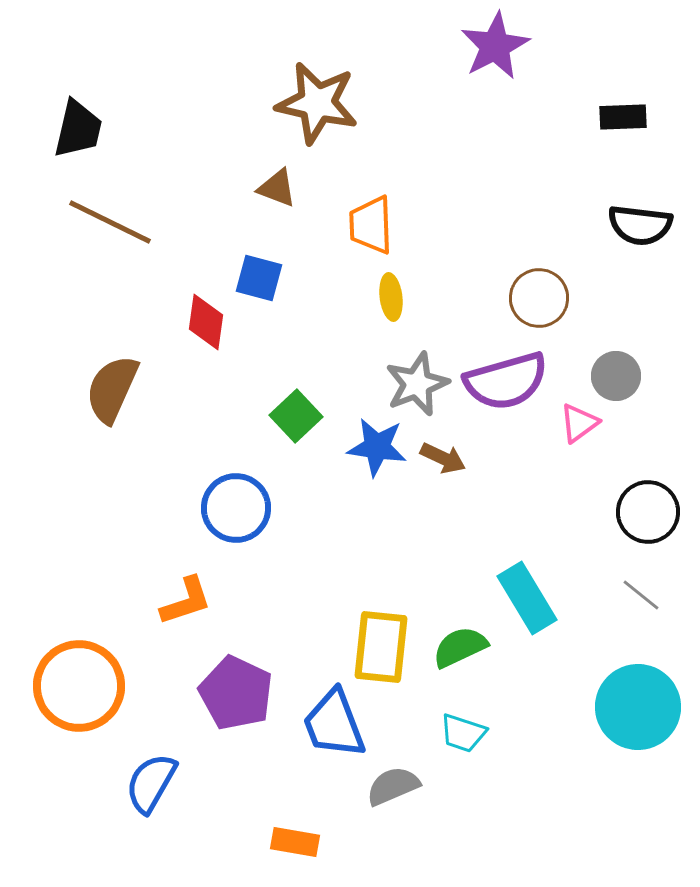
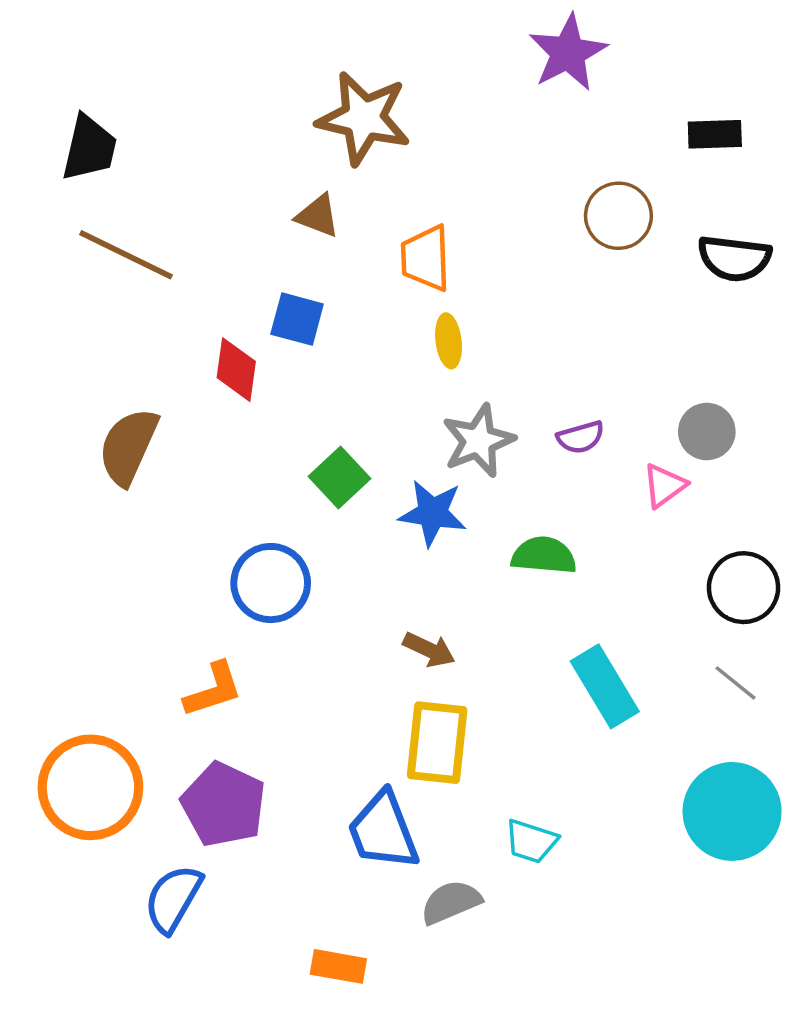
brown circle: (539, 298) -> (618, 216), moved
purple semicircle: (506, 381) -> (581, 437), size x0.5
brown arrow: (443, 458) -> (429, 650), moved
green semicircle: (460, 647) -> (544, 555), moved, turned 30
purple pentagon: (236, 693) -> (224, 805), moved

